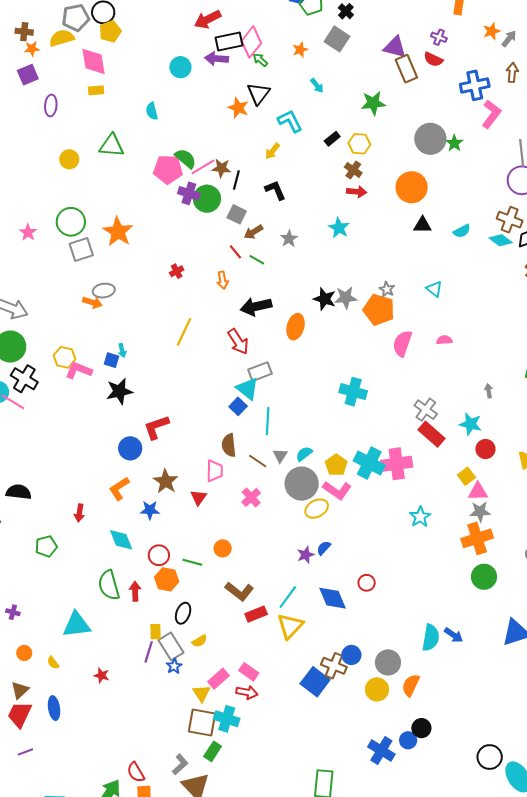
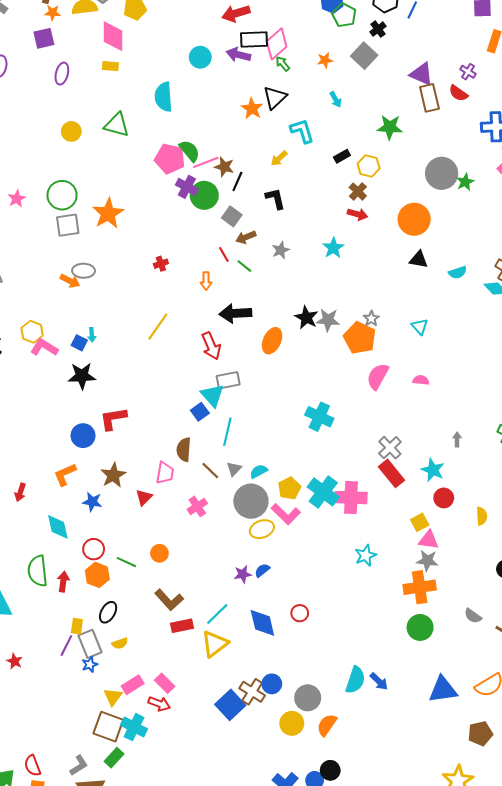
cyan semicircle: (152, 111) -> (164, 97), size x1.6

